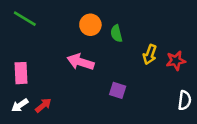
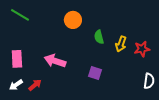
green semicircle: (116, 33) -> (99, 37), moved
pink arrow: (80, 62) -> (55, 61), moved

